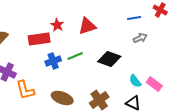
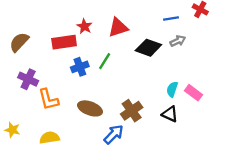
green line: (75, 56) -> (105, 61), turned -35
black diamond: (109, 59) -> (148, 48), moved
cyan semicircle: (135, 81) -> (172, 89), turned 56

